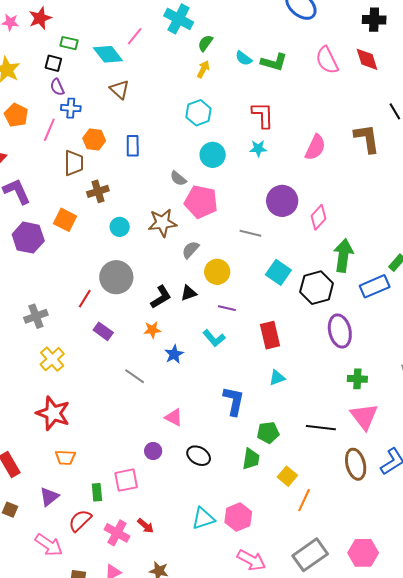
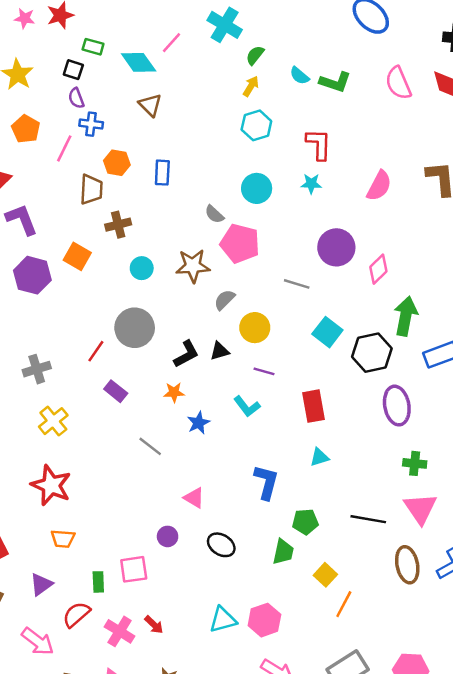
cyan hexagon: (198, 113) -> (256, 125), moved

